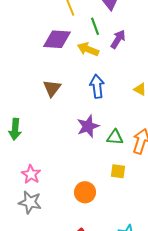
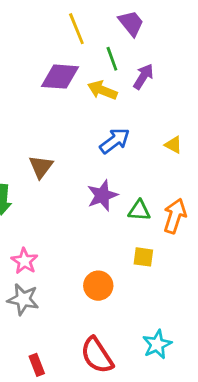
blue arrow: (97, 86) -> (115, 141), turned 60
brown triangle: (52, 88) -> (41, 167), moved

